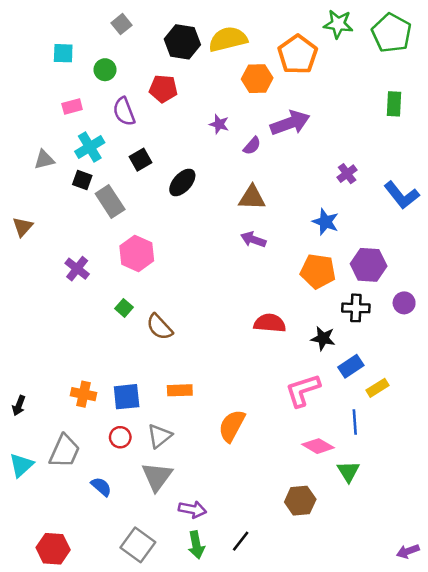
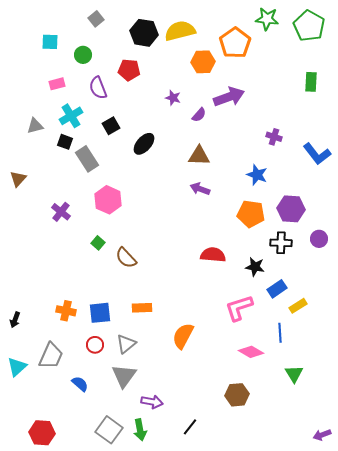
purple cross: (347, 174) -> (274, 137), turned -35
green triangle: (348, 471) -> (294, 374), moved
green arrow: (196, 545) -> (140, 430), moved

